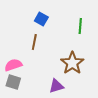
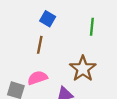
pink semicircle: (13, 65) -> (37, 78), moved

